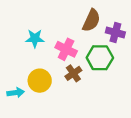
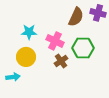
purple cross: (115, 32) -> (98, 13), moved
yellow circle: (40, 81) -> (26, 57), moved

